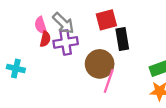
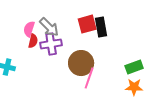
pink semicircle: (41, 25) -> (29, 29), turned 35
black rectangle: (122, 39) -> (101, 27), moved

